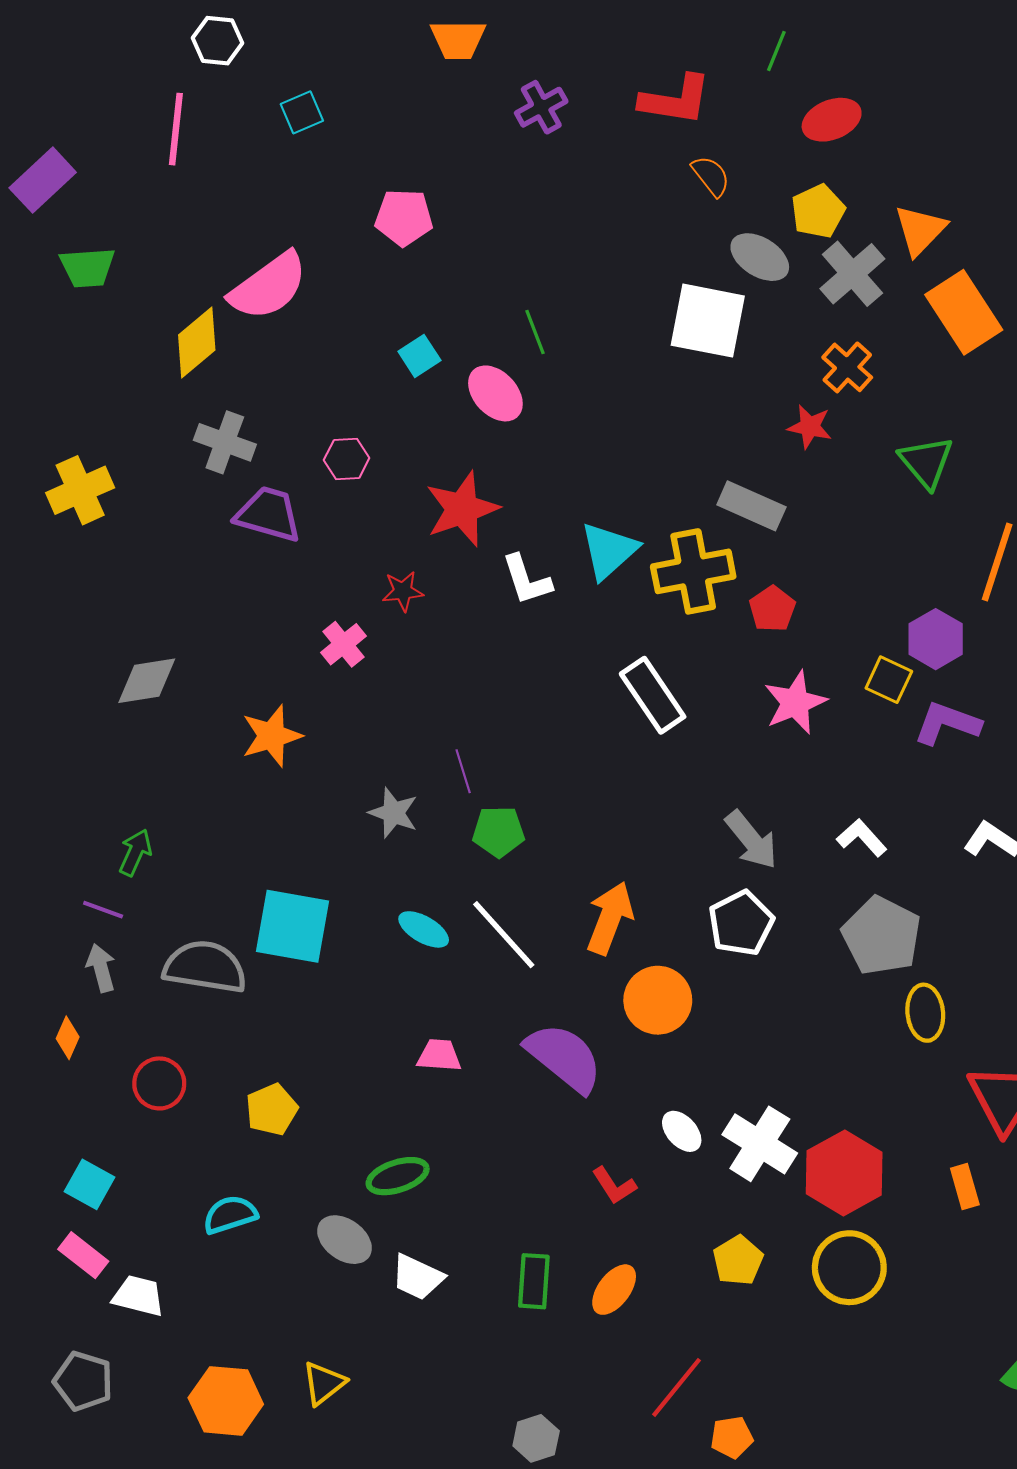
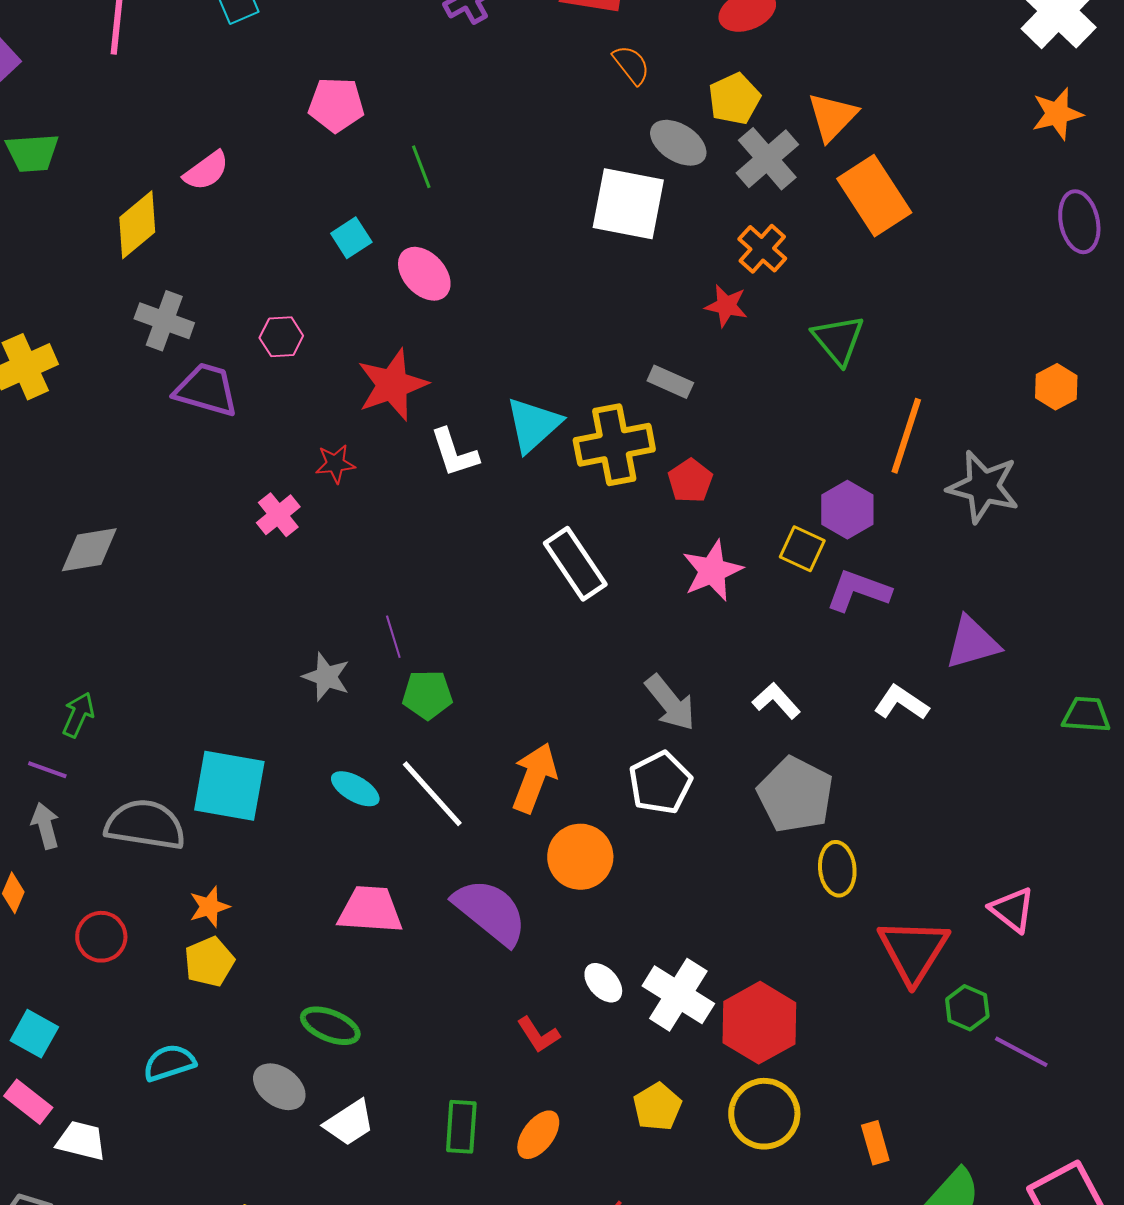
pink semicircle: (269, 286) -> (206, 171), size x0.6
green line: (535, 332) -> (421, 167), moved
gray rectangle: (751, 506) -> (670, 382), size x0.7
orange star: (272, 736) -> (209, 907), moved, size x0.7
pink trapezoid: (439, 1055) -> (370, 910), size x1.5
green ellipse: (398, 1176) -> (330, 1026), turned 40
orange rectangle: (965, 1187) -> (875, 1143), moved
white trapezoid: (417, 1277) -> (349, 1123), turned -58

